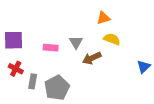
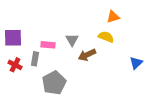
orange triangle: (103, 18) -> (113, 17), moved
gray rectangle: (33, 81) -> (35, 59), moved

